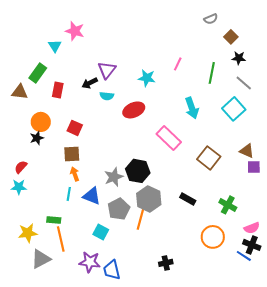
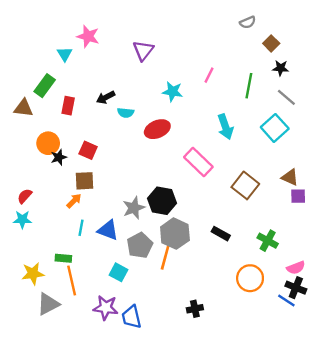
purple triangle: (107, 70) -> (143, 50), moved
black star: (37, 138) -> (59, 157), moved
orange arrow: (75, 174) -> (74, 201), moved, turned 64

